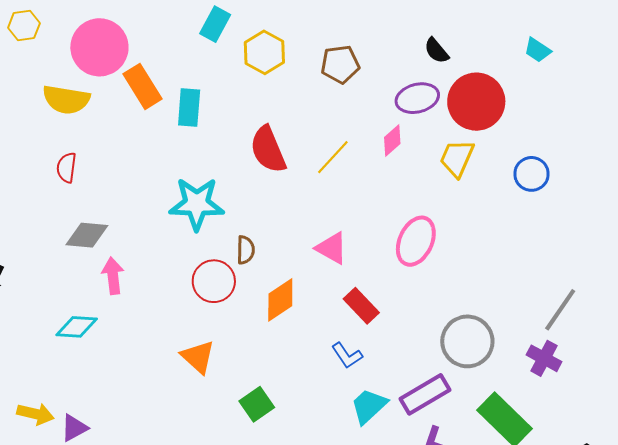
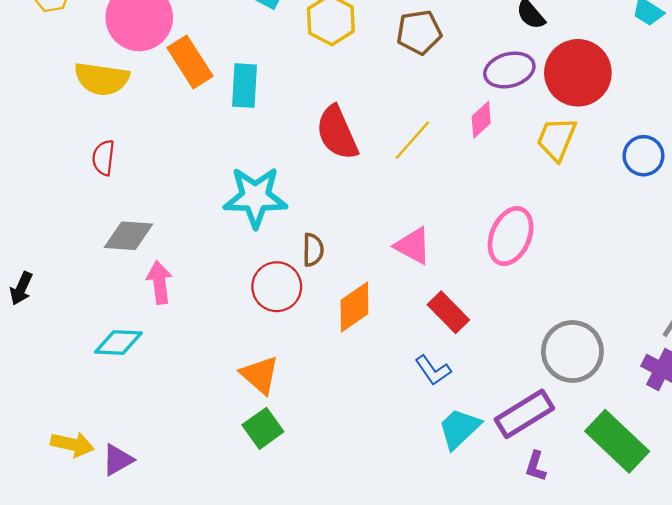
green square: (257, 404) -> (263, 428), moved

